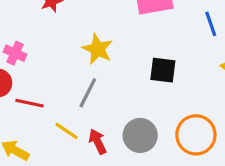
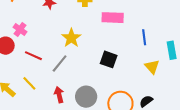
red line: (30, 103) -> (33, 56), moved
yellow line: (67, 131) -> (29, 83), moved

